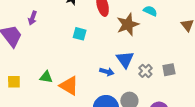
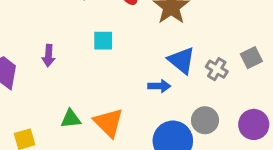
purple arrow: (33, 18) -> (49, 56), moved
orange triangle: (69, 86) -> (109, 123), turned 30

